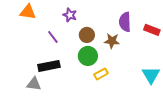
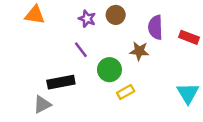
brown circle: (87, 35) -> (116, 15), moved
purple line: (53, 37) -> (81, 50), moved
gray triangle: (34, 84) -> (42, 104), turned -35

